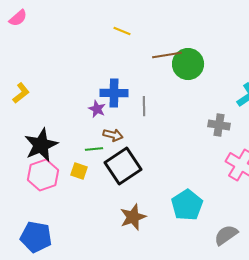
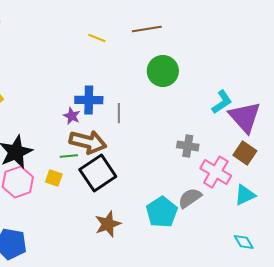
brown line: (167, 55) -> (147, 29), moved
gray cross: (219, 125) -> (188, 146), moved
brown arrow: (113, 135) -> (88, 142), size x1.8
gray semicircle: (226, 235) -> (190, 198), moved

